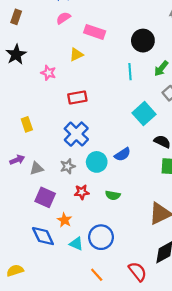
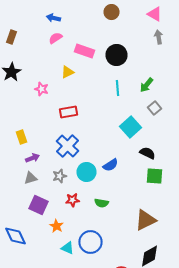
black circle: (143, 41) -> (116, 55), moved
purple arrow: (17, 160) -> (32, 158), moved
blue diamond: (43, 236) -> (16, 236), moved

